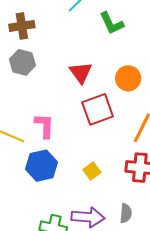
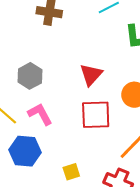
gray hexagon: (22, 62) -> (30, 76), moved
pink L-shape: (44, 126) -> (40, 114), turned -48

